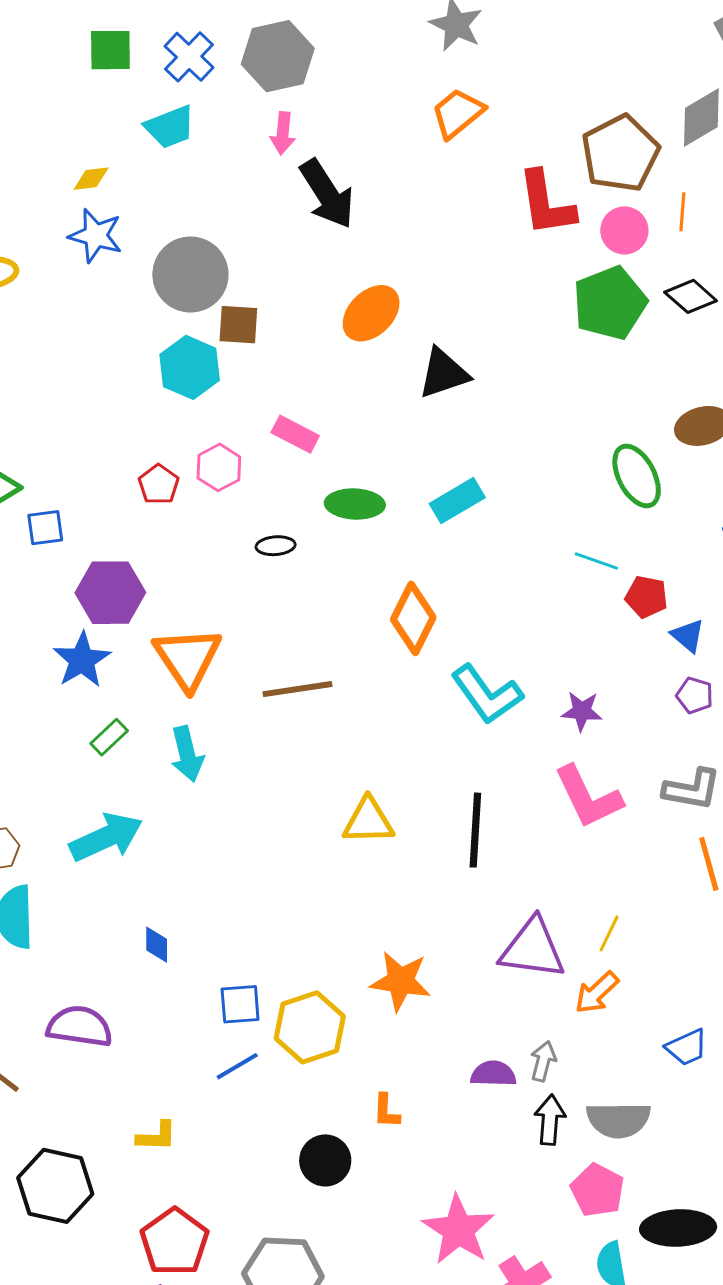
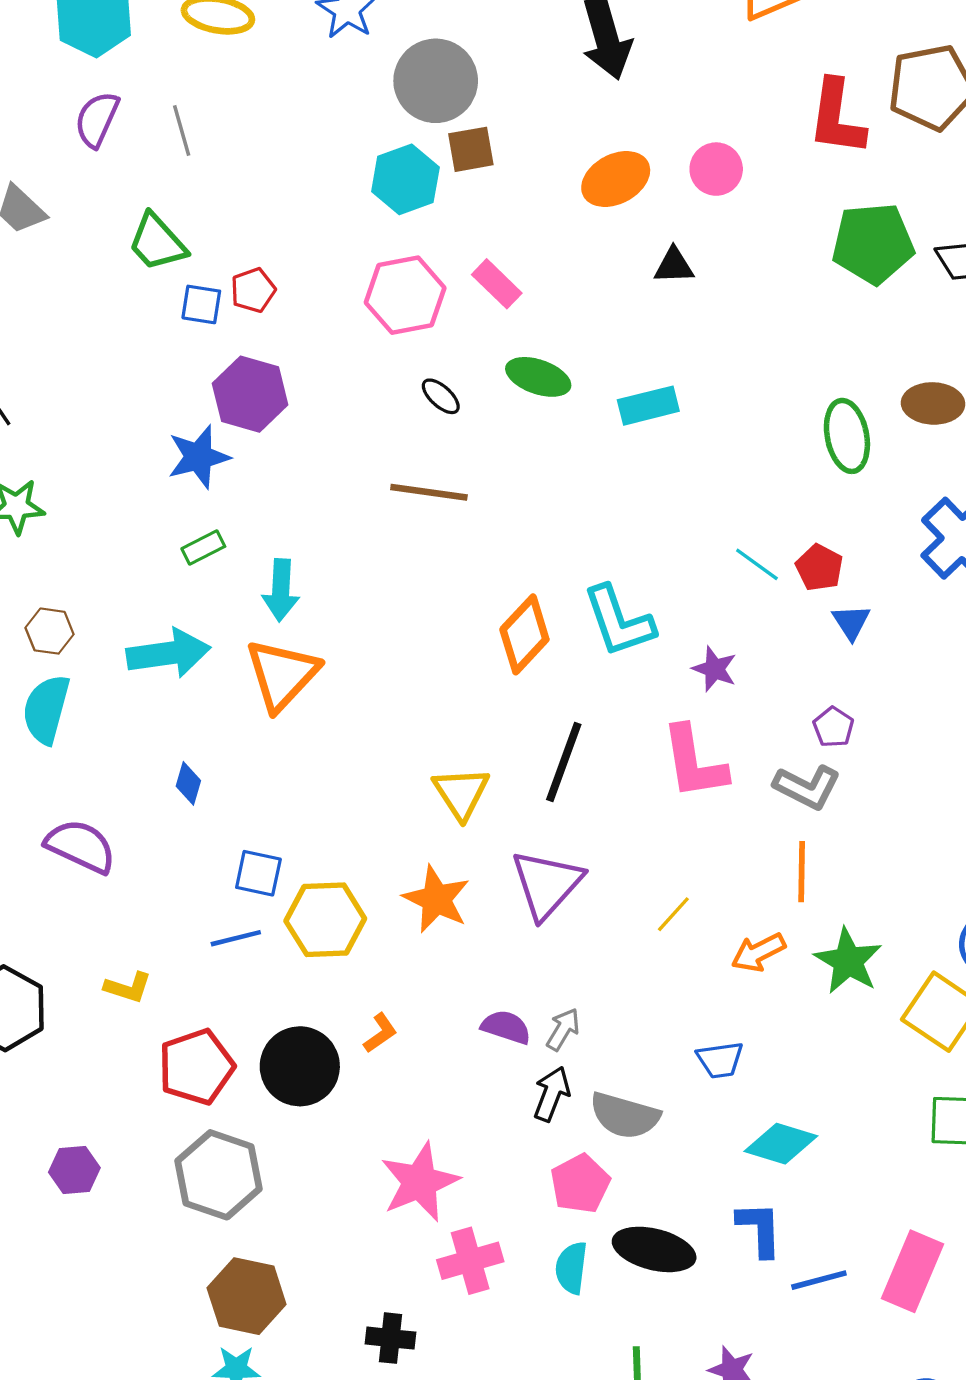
pink circle: (624, 230) -> (716, 169), moved
brown square: (238, 325) -> (471, 149), turned -30
black triangle: (444, 373) -> (674, 266), size x0.7
pink hexagon: (219, 467) -> (405, 295), size x1.5
red pentagon: (159, 484) -> (253, 290), moved
black ellipse: (276, 546) -> (441, 396), turned 30
cyan line: (596, 561) -> (757, 564), moved
orange diamond: (413, 618) -> (524, 634), moved
orange triangle: (187, 658) -> (282, 675), moved
brown line: (297, 689) -> (429, 492), moved
purple pentagon: (695, 695) -> (833, 727), moved
yellow triangle: (368, 821) -> (461, 793), moved, turned 42
purple triangle: (532, 949) -> (547, 884), moved, turned 48
orange arrow: (597, 993) -> (758, 952), moved
orange L-shape: (386, 1111) -> (380, 1033), turned -144
black circle: (325, 1160) -> (300, 1066), size x1.4
red pentagon: (175, 1242) -> (196, 1067), moved

